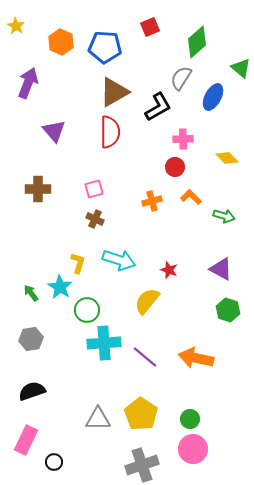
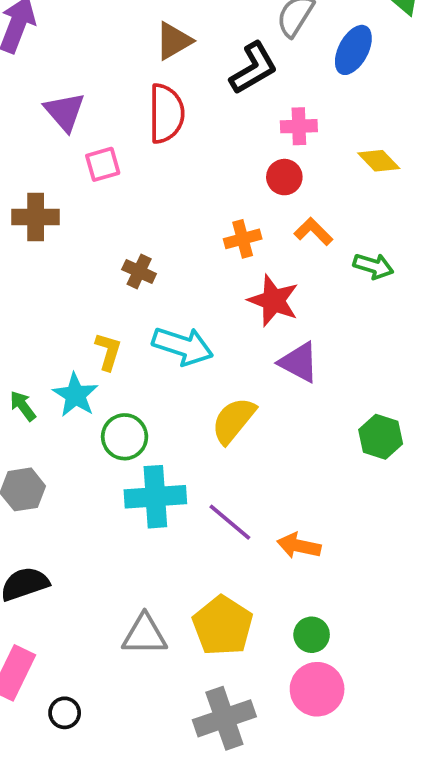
brown triangle: (114, 92) -> (174, 41), size x0.7
pink square: (94, 189) -> (103, 164), moved
purple triangle: (221, 269) -> (299, 362), moved
red star: (169, 270) -> (273, 301), moved, size x1.6
orange arrow: (196, 358) -> (299, 546), moved, size x0.7

